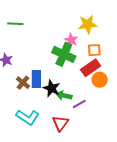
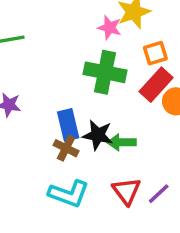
pink star: (71, 40) -> (109, 28), moved
brown cross: (23, 83) -> (66, 148), moved
purple line: (79, 104) -> (159, 194), moved

